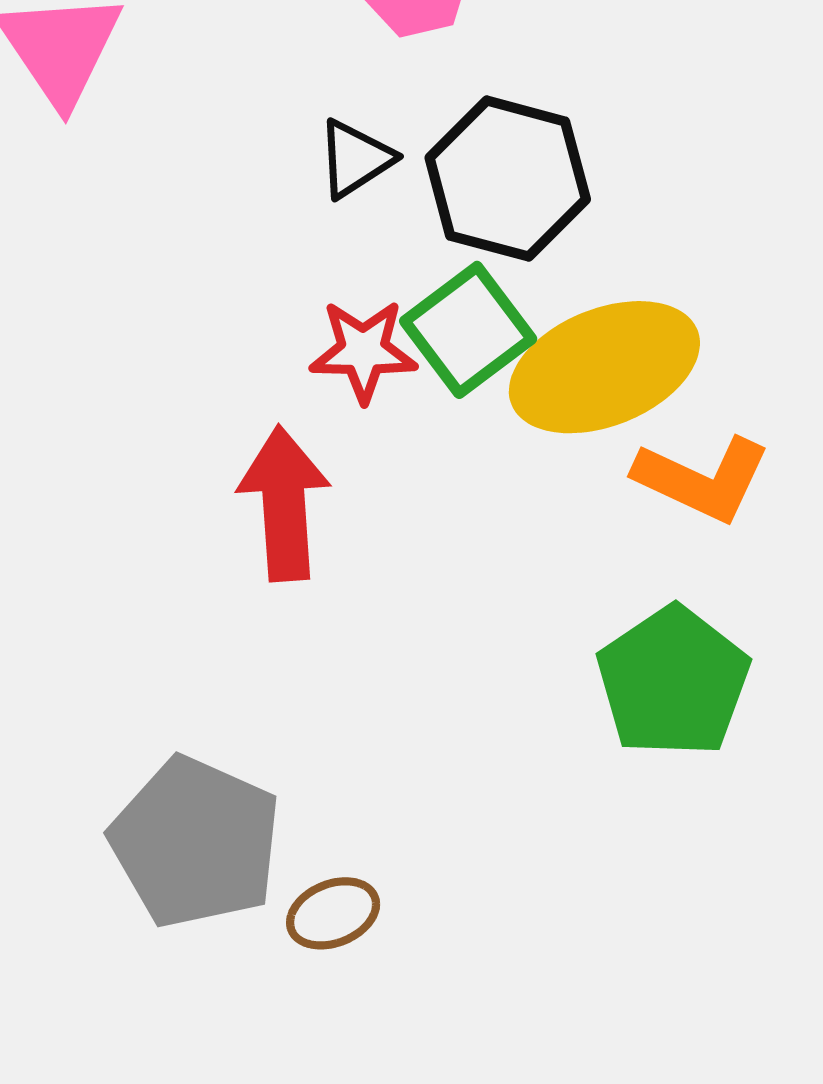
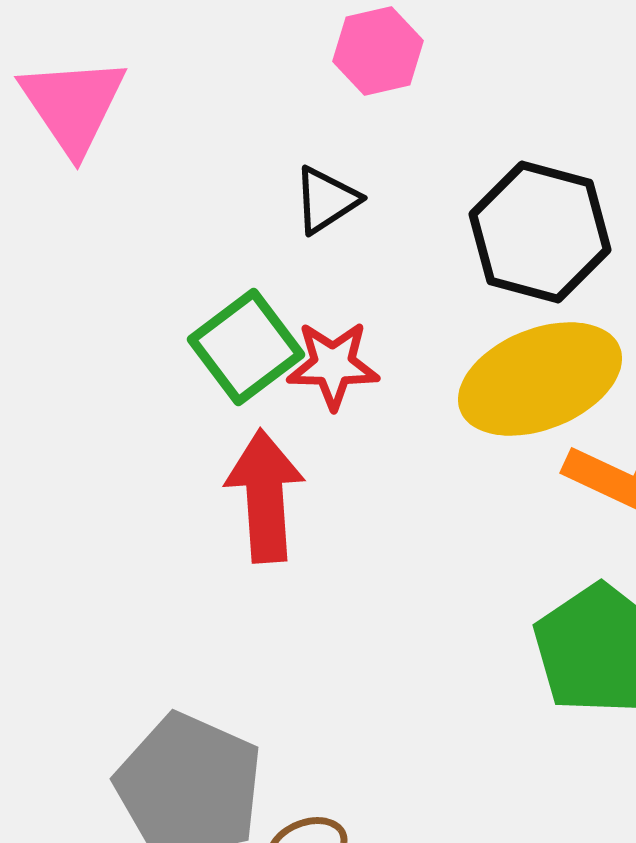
black hexagon: (508, 179) -> (540, 232), moved
green square: (468, 330) -> (246, 347), moved

